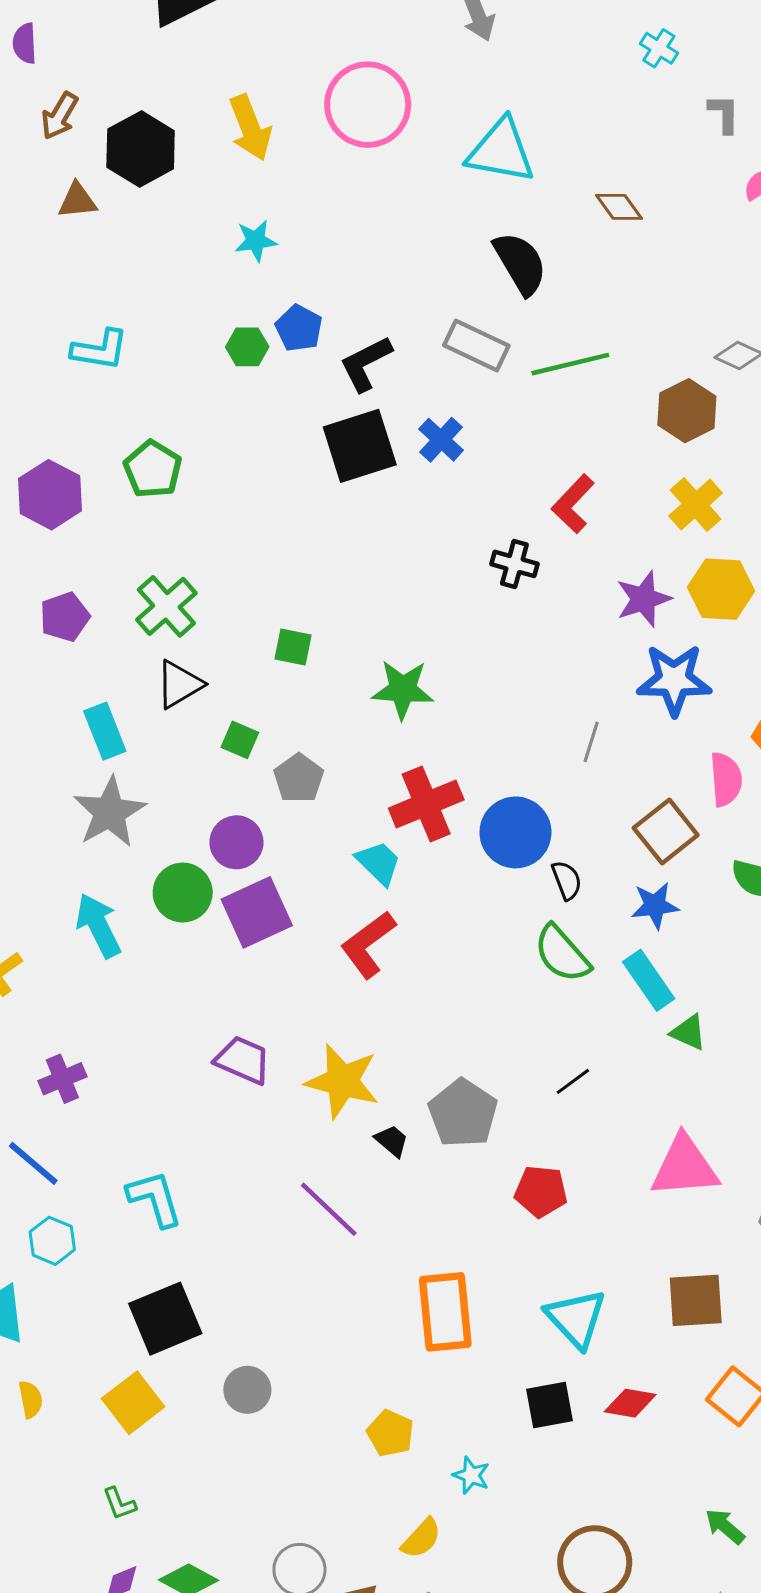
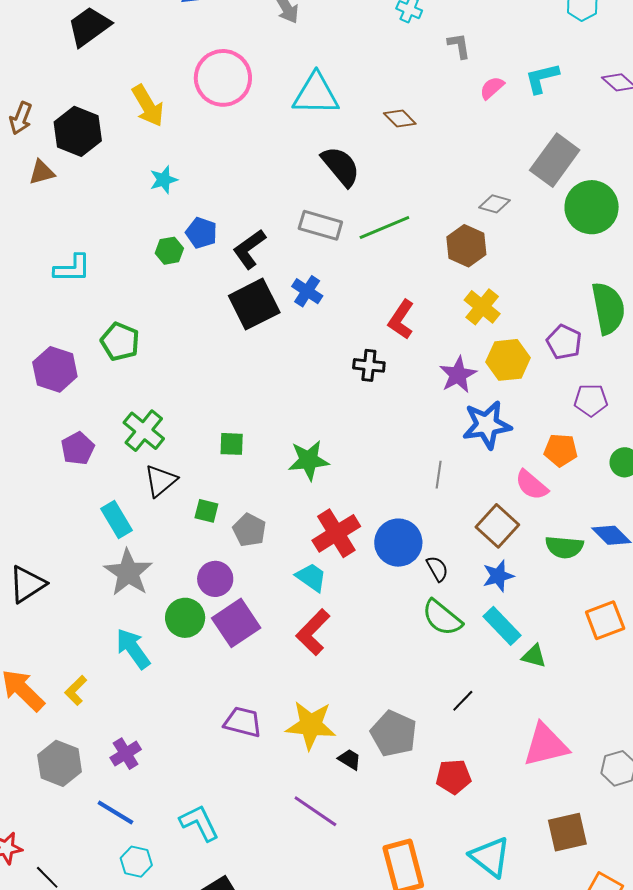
pink semicircle: (726, 779) -> (532, 485), turned 144

